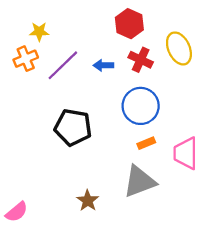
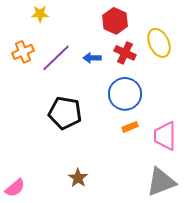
yellow star: (39, 32) -> (40, 14), moved
gray triangle: (140, 181) -> (161, 182), moved

